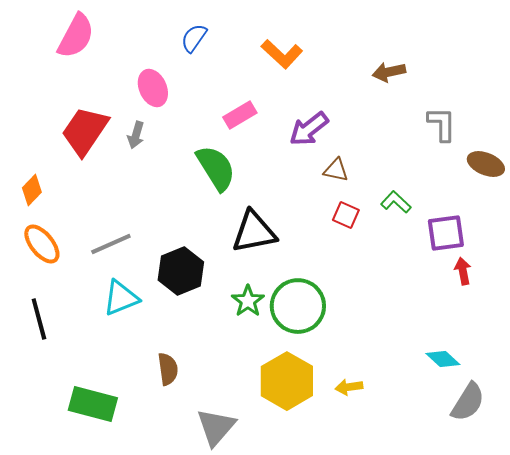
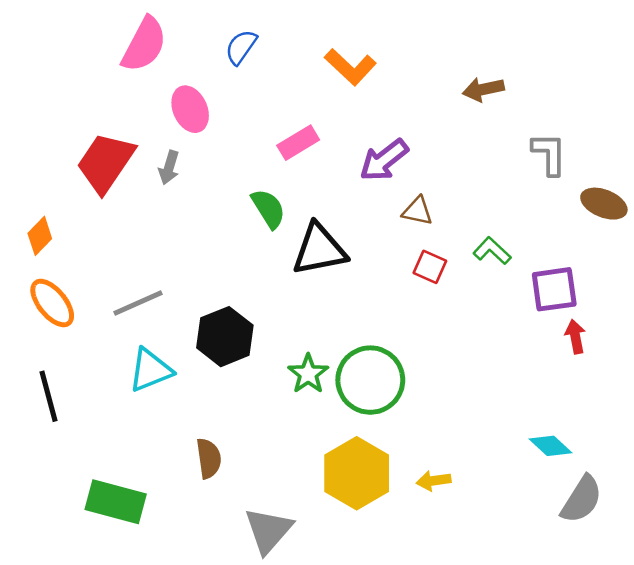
pink semicircle: (76, 36) -> (144, 45), moved
green semicircle: (216, 168) -> (268, 209), size x0.7
black triangle: (254, 232) -> (319, 250), moved

